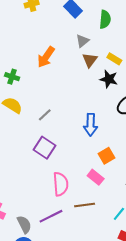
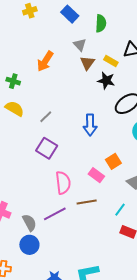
gray triangle: (82, 41) -> (80, 45), turned -32
orange square: (107, 156) -> (113, 161), moved

